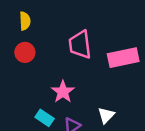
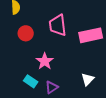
red circle: (25, 52) -> (26, 33), moved
white triangle: (106, 115) -> (88, 79), moved

